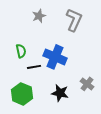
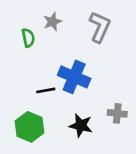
green semicircle: (21, 51) -> (28, 38), moved
gray cross: (87, 84) -> (117, 113), turned -32

